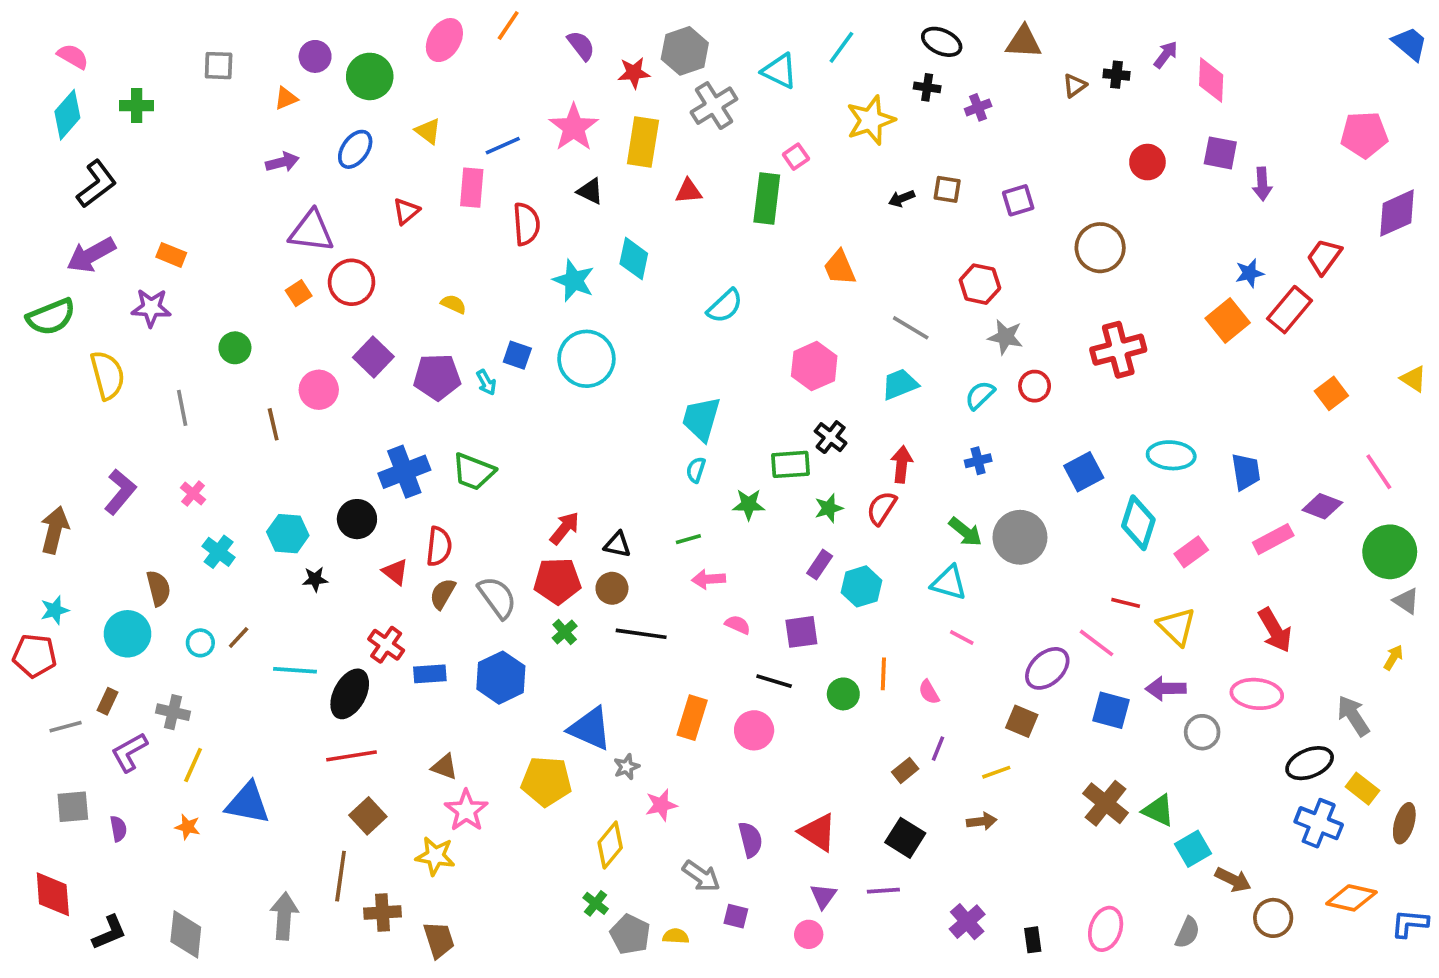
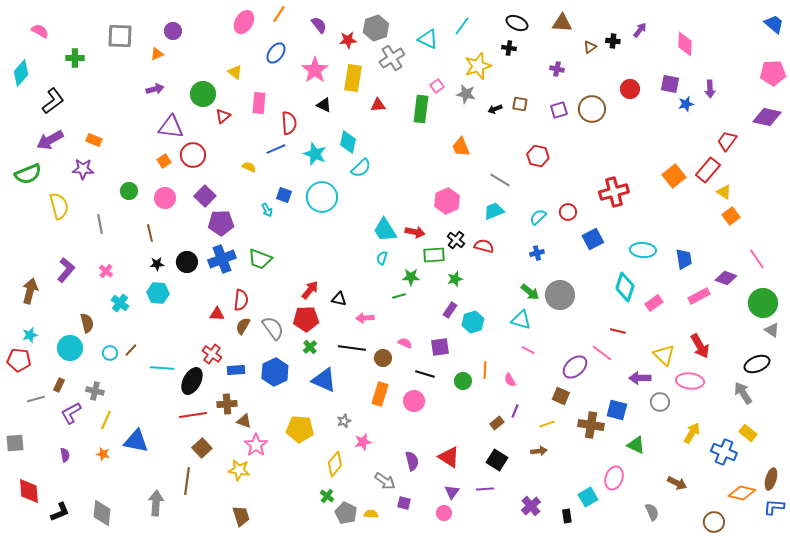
gray square: (219, 66) -> (120, 36), size x1.5
green circle: (370, 76) -> (203, 94), moved
pink diamond: (1211, 80) -> (685, 44), moved
purple cross: (978, 107) -> (557, 69), moved, turned 32
cyan diamond: (67, 115) -> (21, 73), moved
pink pentagon: (1364, 135) -> (773, 73), moved
blue line: (503, 146) -> (276, 149), moved
blue ellipse: (355, 149) -> (276, 53), moved
purple arrow: (1262, 184) -> (710, 89), moved
purple diamond: (1397, 213) -> (767, 117), turned 36
brown circle: (1100, 248) -> (592, 109), moved
blue star: (1249, 273) -> (686, 104), moved
cyan semicircle: (725, 306) -> (361, 168), moved
gray star: (1005, 337) -> (466, 94), moved
purple pentagon: (437, 377) -> (221, 223), moved
yellow triangle: (1413, 379) -> (724, 192), moved
pink circle: (319, 390) -> (165, 198), moved
cyan trapezoid: (701, 419) -> (385, 230), turned -48
red arrow: (902, 464) -> (415, 232), moved, turned 96
blue square: (1084, 472) -> (593, 239), moved
red semicircle: (882, 508) -> (484, 246), moved, turned 72
black circle: (357, 519) -> (187, 262), moved
green line: (688, 539) -> (399, 296), moved
red triangle: (395, 572) -> (217, 314), turned -35
black star: (315, 579) -> (157, 264), moved
pink arrow: (709, 579) -> (365, 318), moved
brown circle: (612, 588) -> (383, 358), moved
yellow triangle: (1177, 627) -> (664, 355), moved
yellow arrow: (1393, 657) -> (692, 433), moved, size x1.5
blue square: (1111, 710) -> (617, 410), moved
blue triangle: (590, 729) -> (324, 380), moved
black ellipse: (1310, 763) -> (757, 364), moved
brown cross: (1106, 803) -> (591, 425), moved, turned -30
gray square: (73, 807) -> (15, 443), moved
brown ellipse: (1404, 823) -> (771, 479), moved
cyan square: (1193, 849) -> (588, 497), moved
brown cross: (382, 912) -> (227, 404), moved
brown circle: (1273, 918) -> (714, 522), moved
pink ellipse: (1106, 929) -> (614, 478), moved
gray semicircle: (1188, 933) -> (652, 512), turned -48

